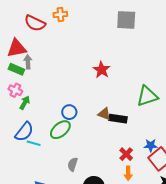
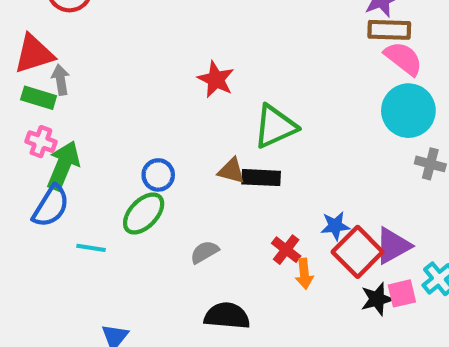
green triangle: (147, 96) -> (275, 126), moved
green arrow: (25, 103) -> (63, 166), size x1.6
blue semicircle: (24, 132) -> (51, 206), moved
gray semicircle: (73, 164) -> (204, 252), moved, turned 48
orange arrow: (128, 173) -> (304, 274), moved

